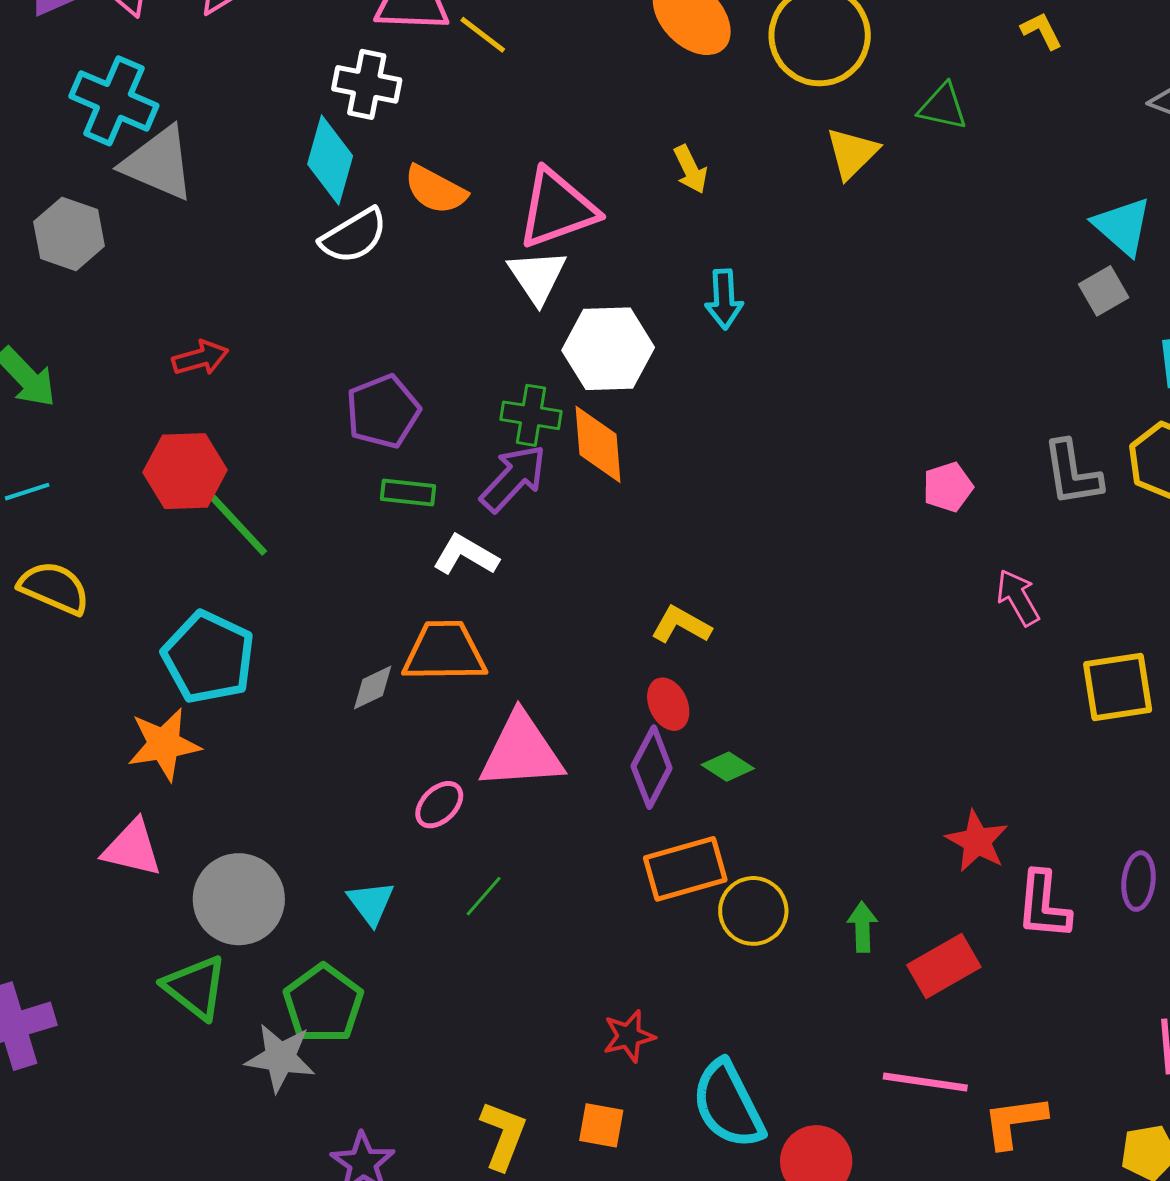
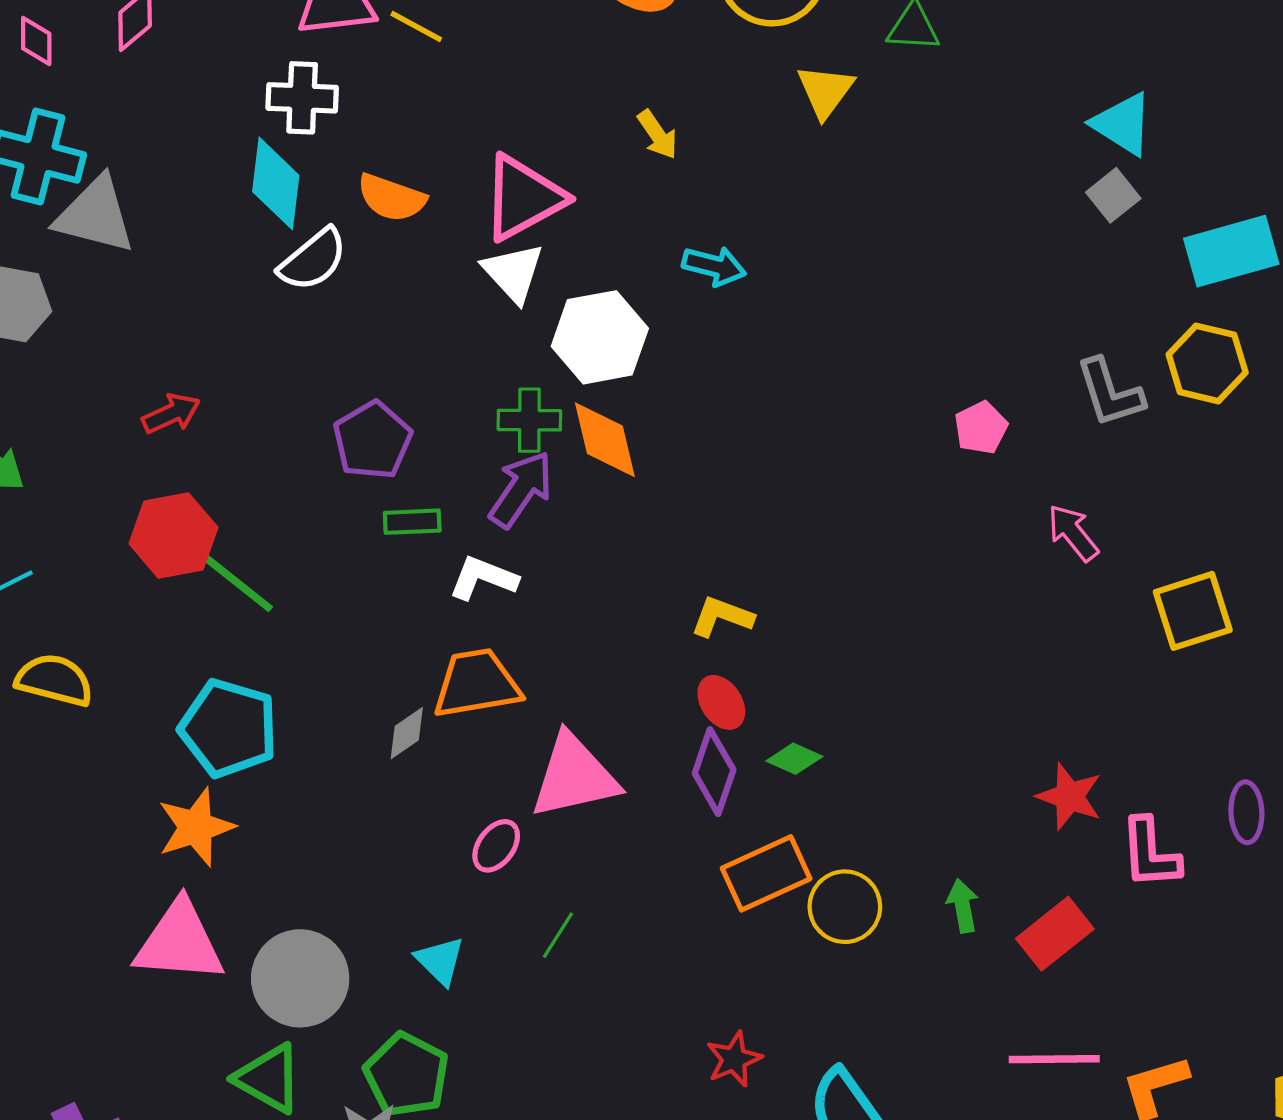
cyan arrow: (724, 299) -> (714, 266), turned -64
pink triangle: (132, 848) -> (179, 942), size x1.4

